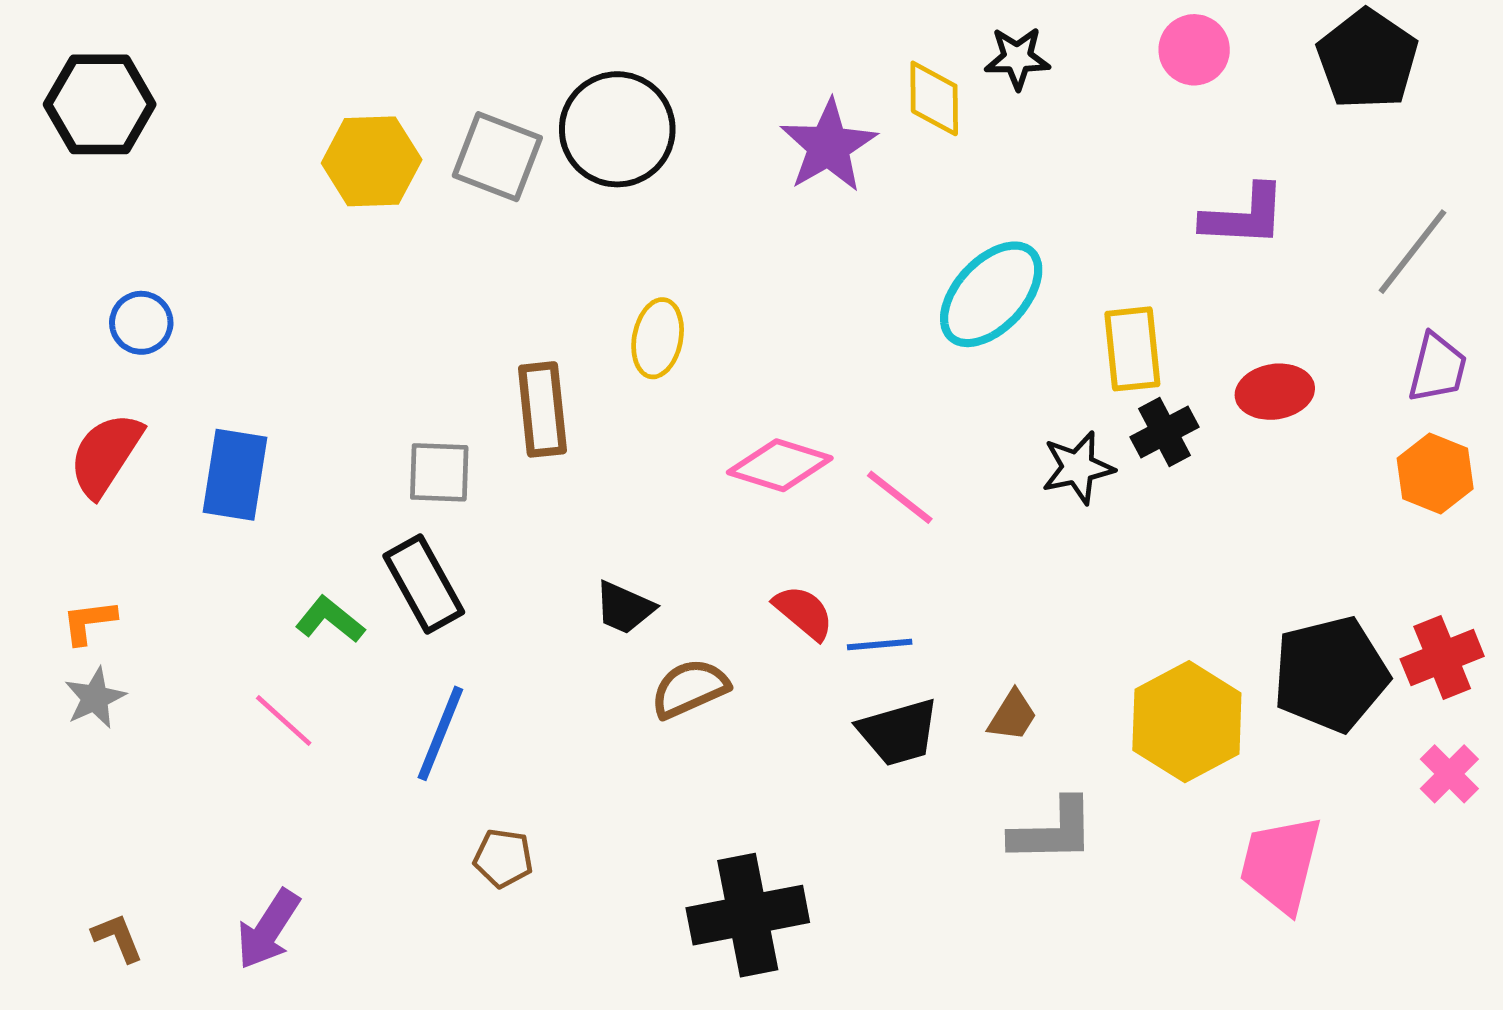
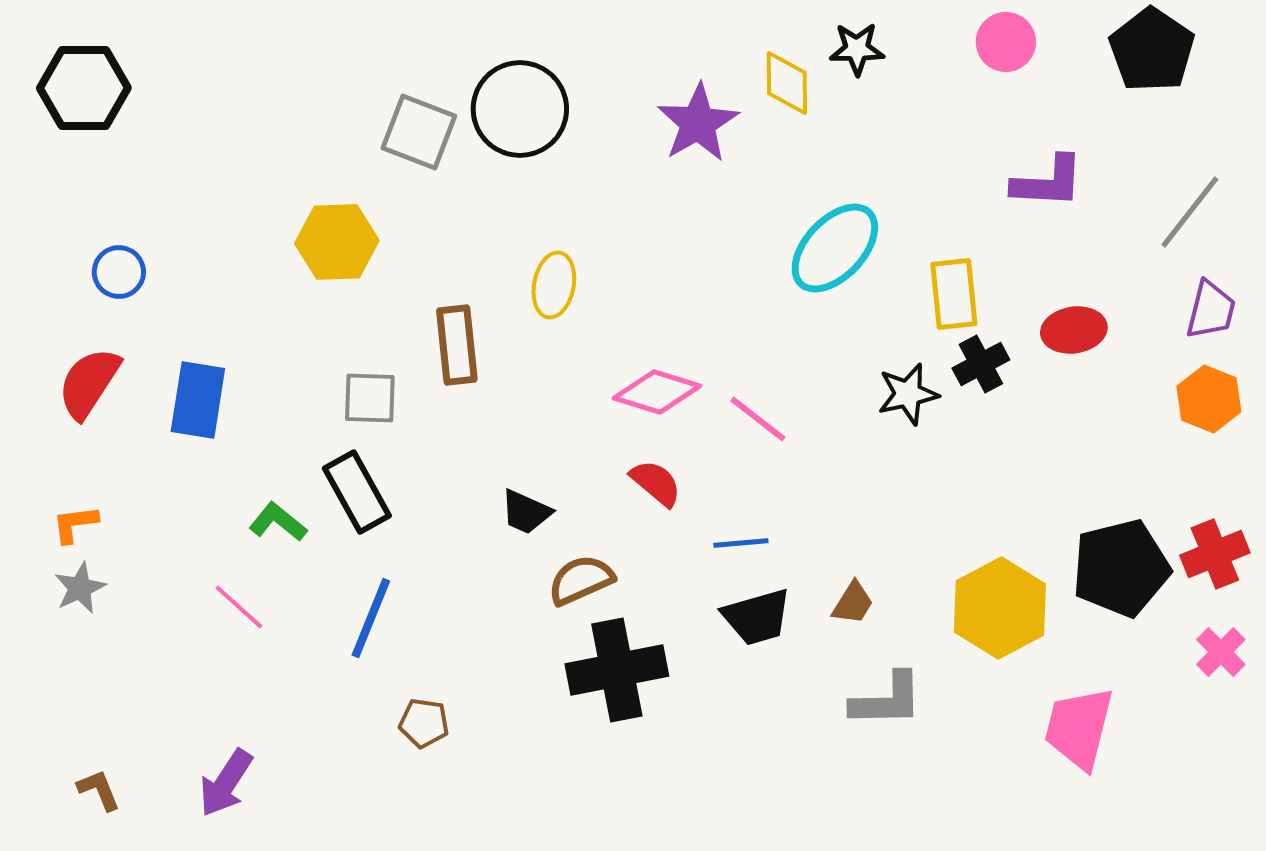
yellow hexagon: (372, 161) -> (337, 242), moved
red semicircle: (804, 612) -> (656, 483), moved
black cross: (748, 915) -> (617, 670), moved

